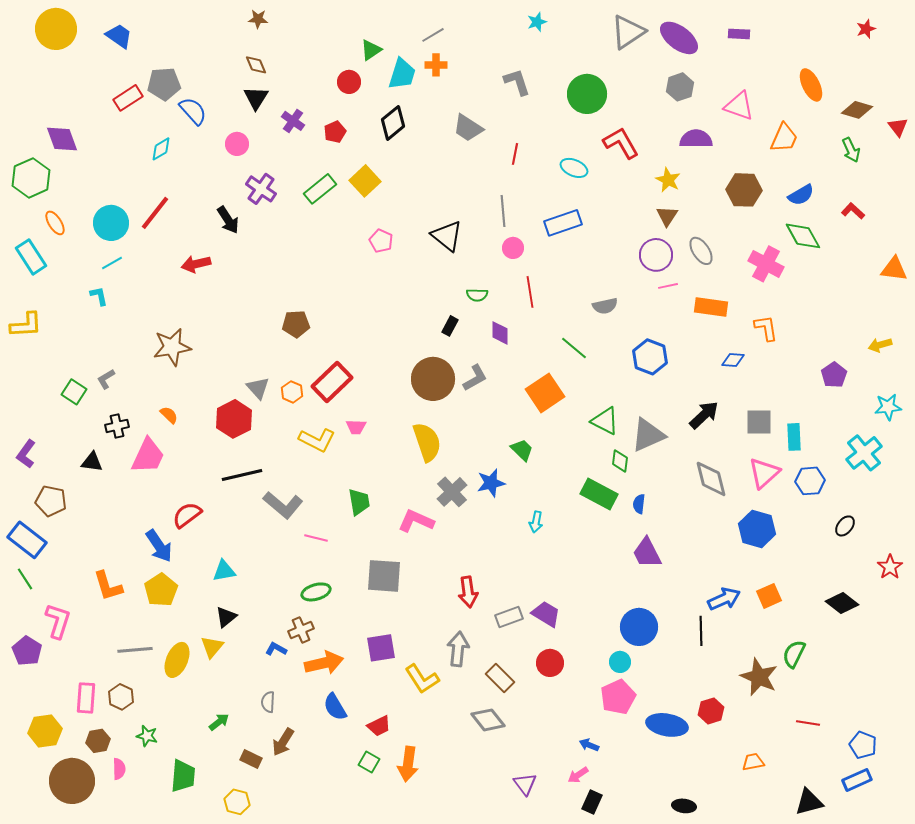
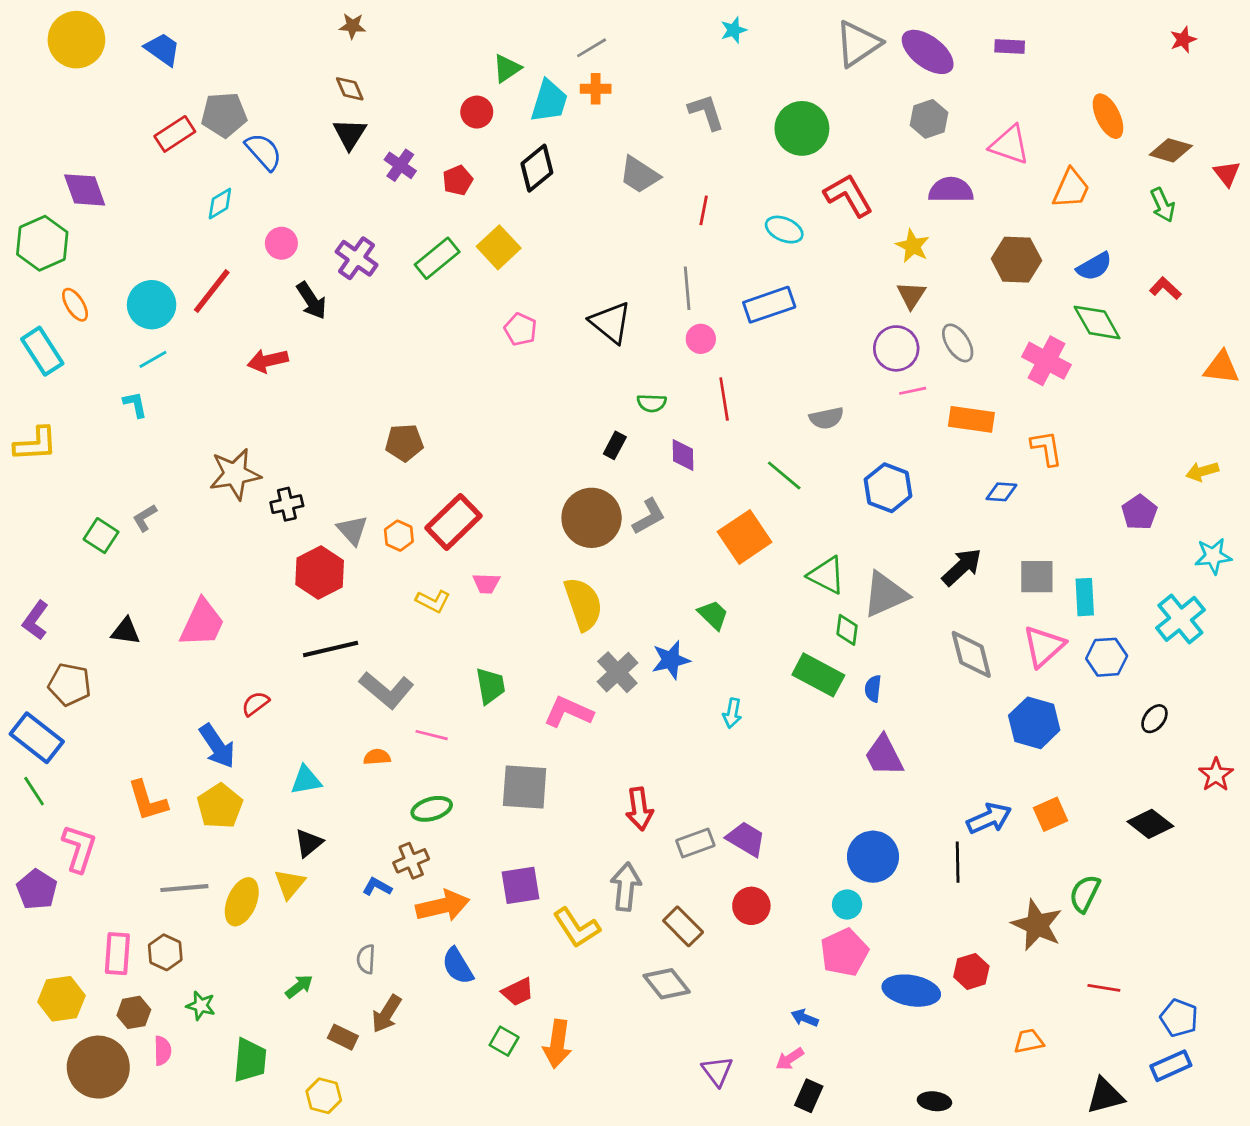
pink circle: (237, 144) -> (281, 243), moved
orange semicircle: (169, 415) -> (377, 757), moved, turned -48
black cross: (117, 426) -> (287, 504), moved
yellow L-shape: (317, 440) -> (433, 601), size x0.7
red semicircle: (187, 515) -> (255, 704), size x0.7

